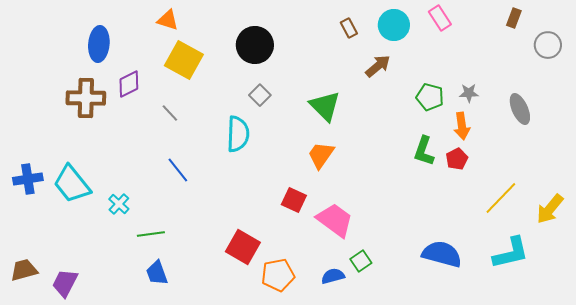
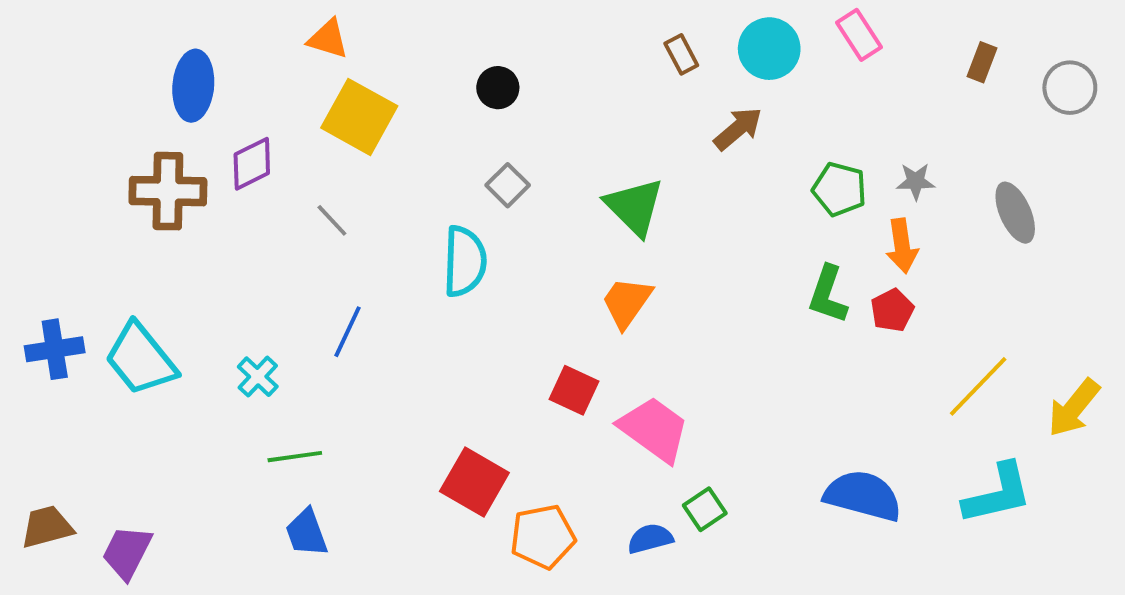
brown rectangle: (514, 18) -> (982, 62), moved
black circle: (255, 45) -> (498, 88), size x0.6
blue line: (178, 170) -> (348, 332), turned 64
cyan cross: (119, 204) -> (258, 377), moved

